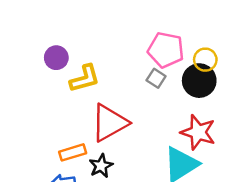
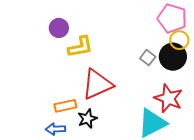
pink pentagon: (166, 50) -> (172, 18), moved
gray square: (156, 78) -> (148, 58), moved

